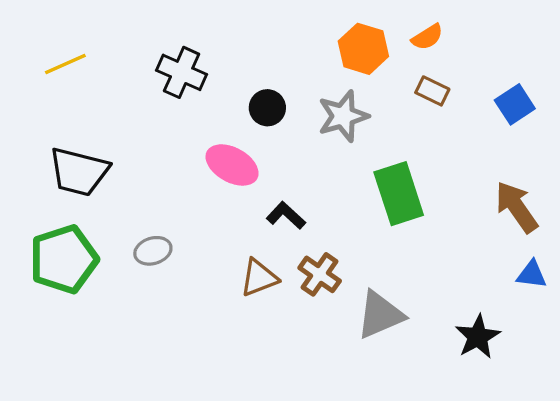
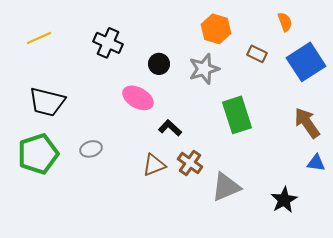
orange semicircle: (427, 37) -> (285, 22), moved, turned -78
blue square: (515, 104) -> (306, 62), size x1.6

